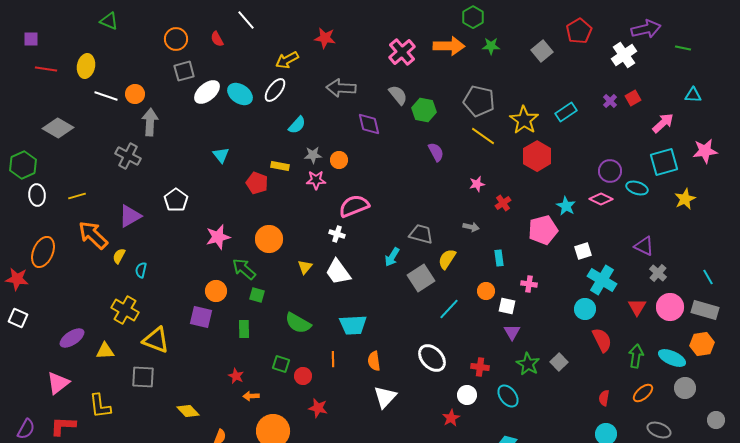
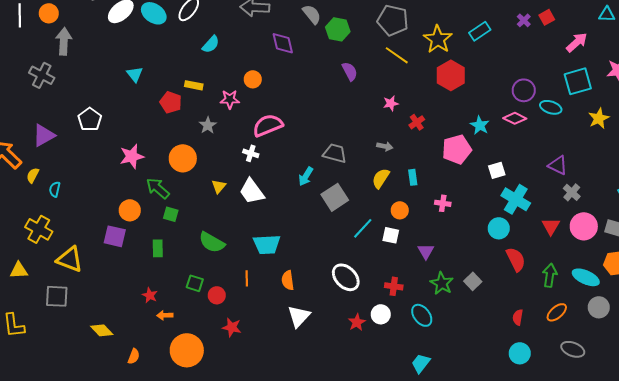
white line: (106, 96) -> (20, 15), turned 70
gray star: (313, 155) -> (208, 125), moved, turned -30
yellow semicircle: (447, 259) -> (381, 178), moved
white square: (507, 306) -> (391, 235), moved
red star: (451, 418) -> (357, 322), moved

